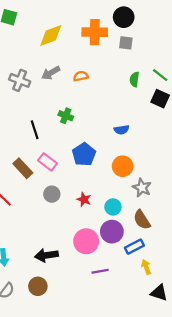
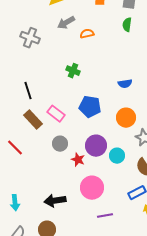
gray arrow: (51, 73) -> (66, 23), moved
green semicircle: (134, 79) -> (127, 25), moved
black line: (35, 130) -> (28, 91), moved
blue pentagon: (84, 154) -> (90, 107), turned -30
red star: (84, 199) -> (78, 160), moved
purple circle: (112, 232) -> (96, 146), moved

